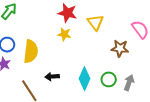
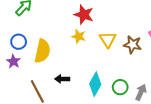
yellow triangle: (95, 22) -> (108, 39), moved
brown star: (120, 48) -> (133, 45), moved

